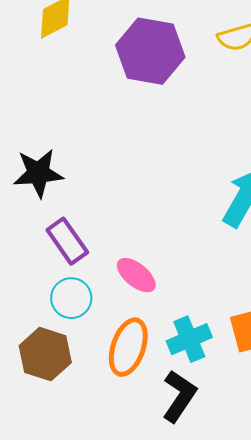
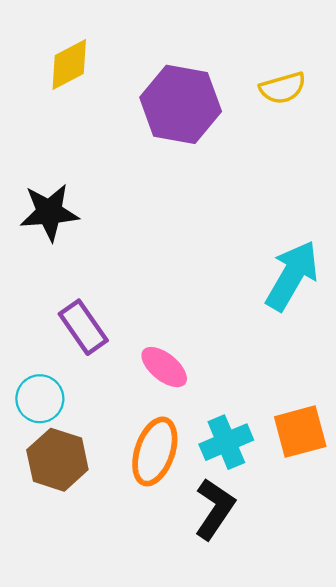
black star: (38, 173) -> (49, 212), moved
cyan circle: (71, 298) -> (40, 399), moved

